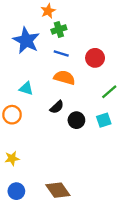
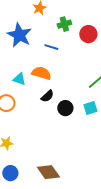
green cross: (59, 29) -> (64, 24), moved
red circle: (95, 58) -> (88, 34), moved
orange semicircle: (64, 78) -> (41, 73), moved

